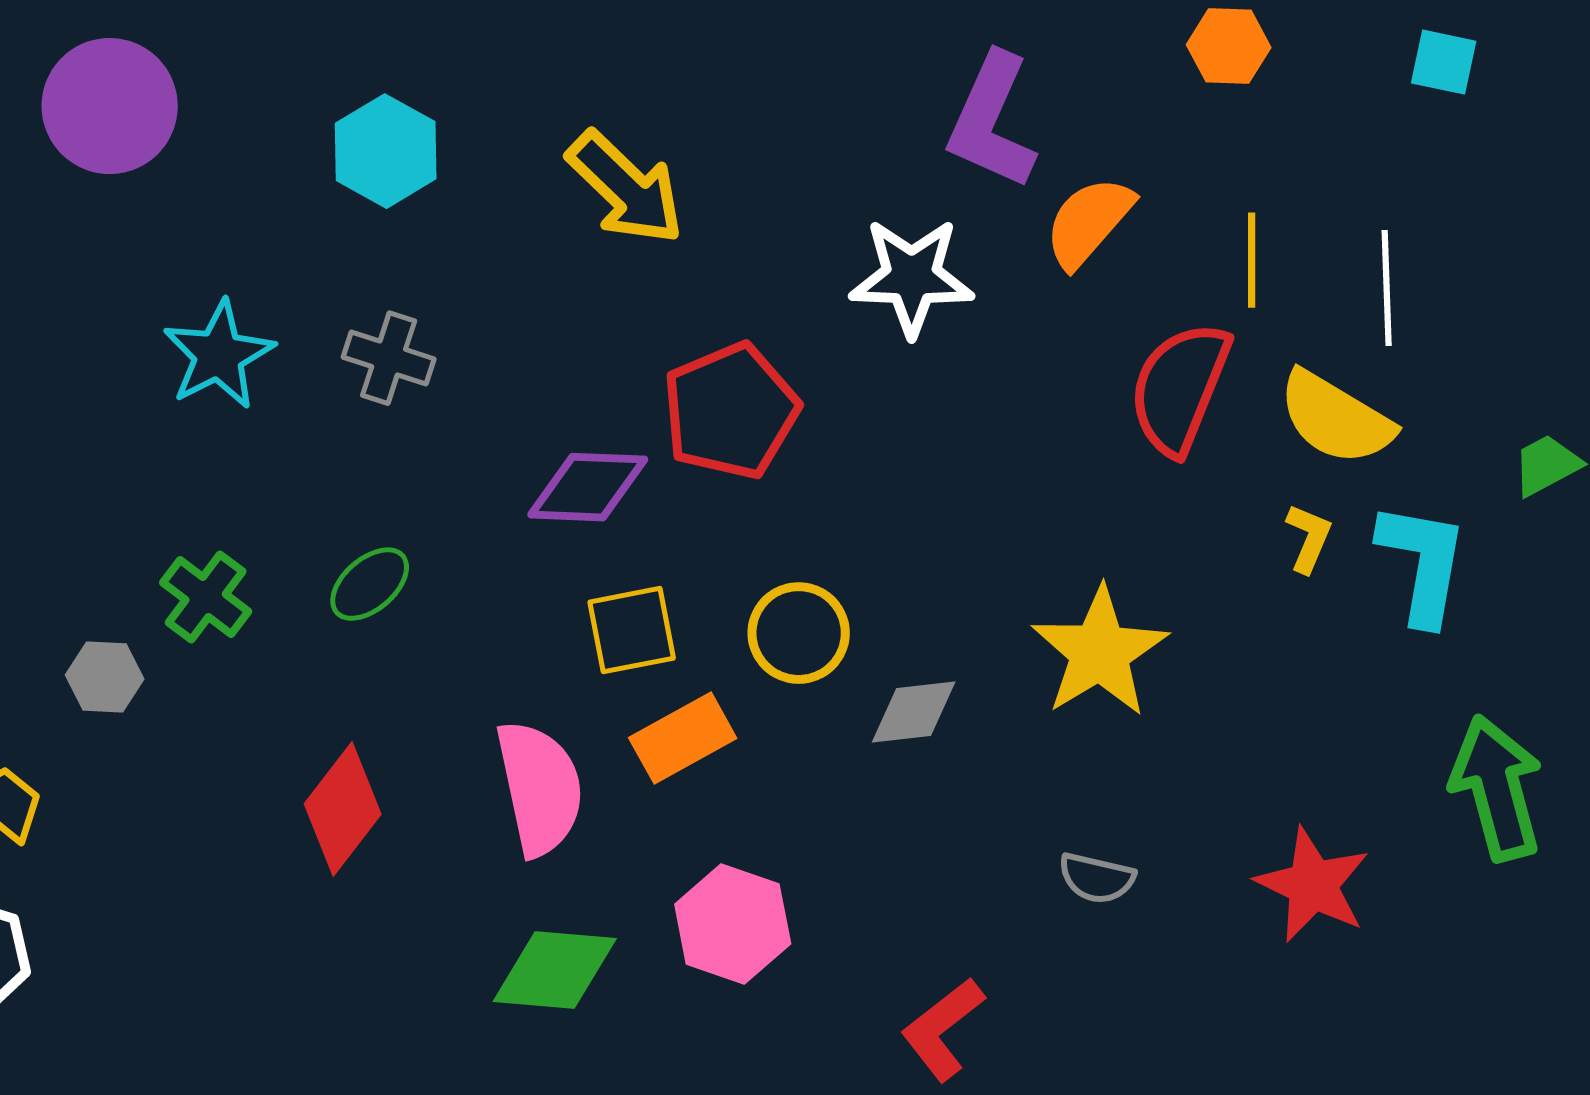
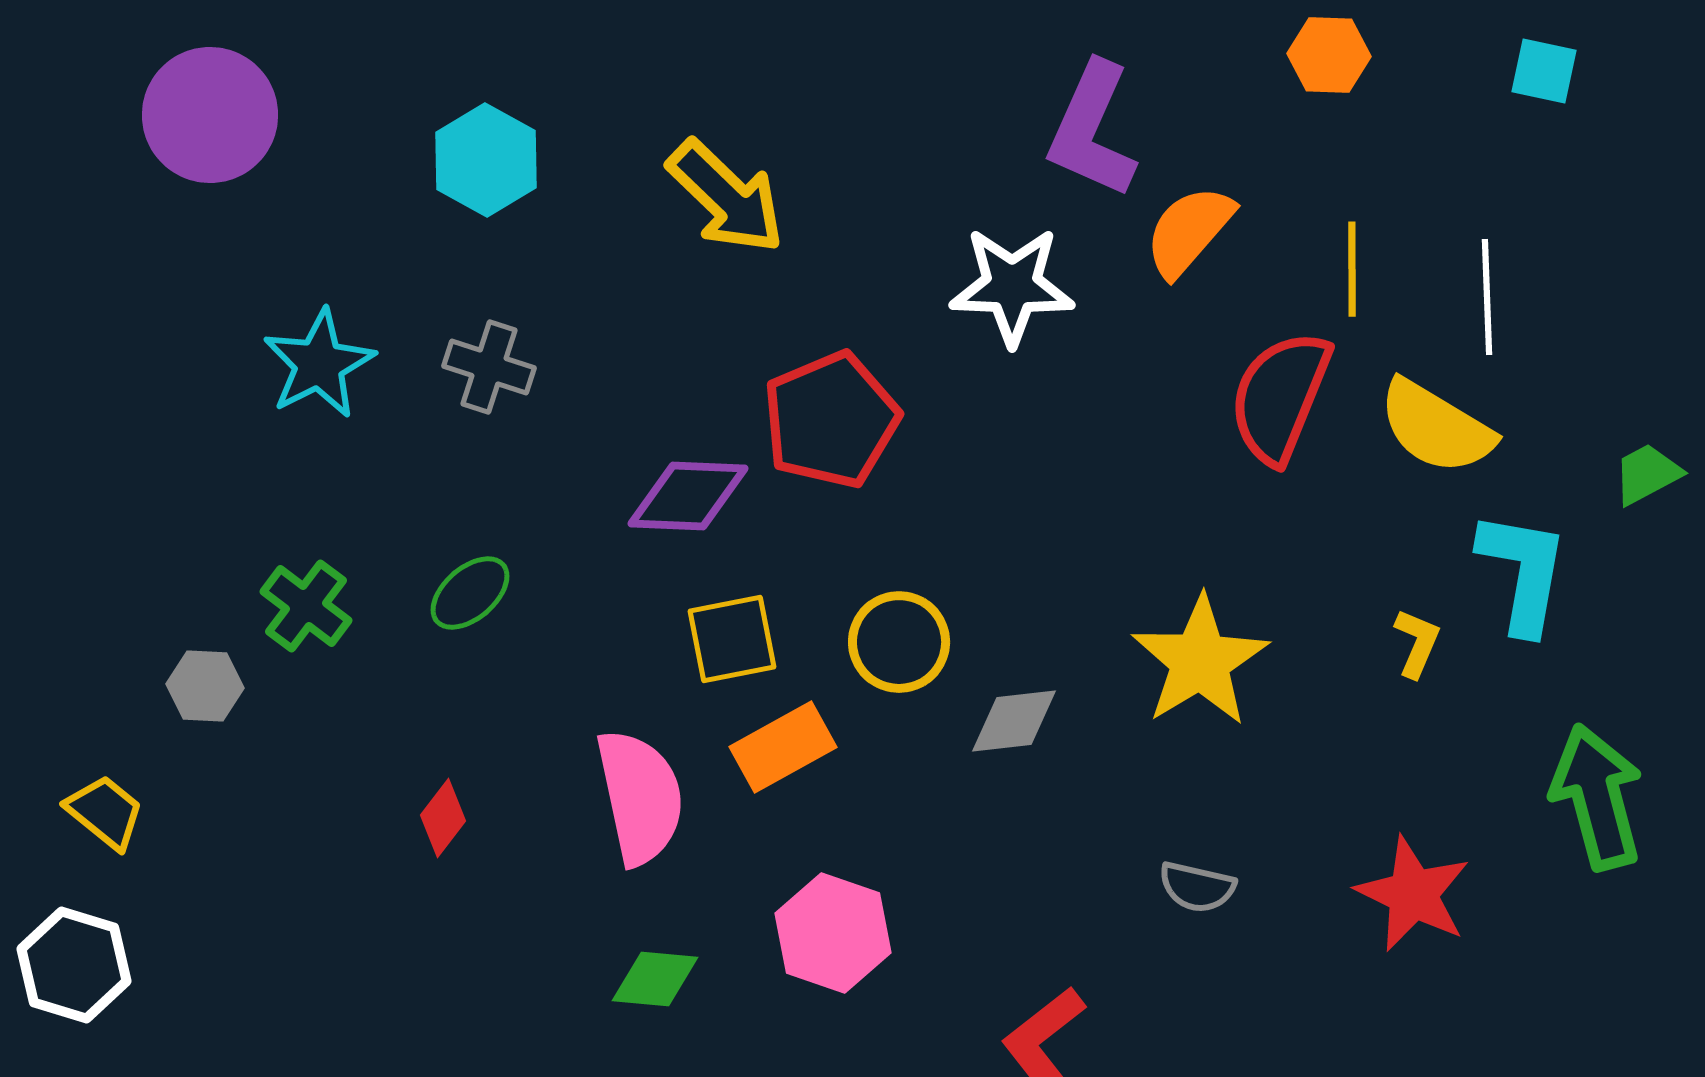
yellow L-shape: (1309, 538) -> (1417, 643), moved
red diamond: (343, 809) -> (443, 818), size x0.6
green diamond: (555, 970) -> (655, 979), size x0.7

